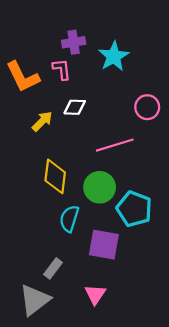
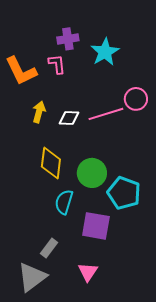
white diamond: (75, 107) -> (69, 118), moved
yellow arrow: (42, 121) -> (39, 112), turned -30
pink line: (115, 145) -> (106, 114), moved

